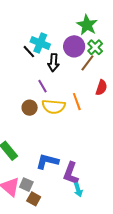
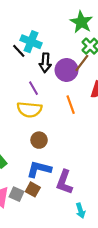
purple circle: (74, 46) -> (67, 70), moved
yellow semicircle: (54, 107) -> (29, 110), moved
brown circle: (30, 108) -> (39, 140), moved
cyan arrow: (78, 190) -> (81, 211), moved
brown square: (34, 199) -> (33, 189), moved

